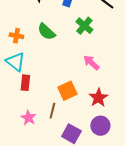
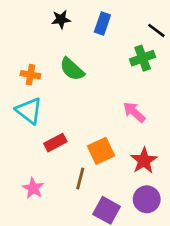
green cross: (84, 26) -> (143, 58), moved, turned 30
red rectangle: (25, 83) -> (55, 143), moved, turned 56
pink star: (28, 118) -> (33, 188), moved

